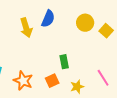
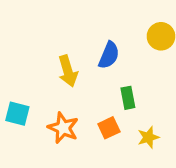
blue semicircle: (48, 19) -> (109, 55), moved
yellow arrow: (26, 28) -> (68, 71), moved

